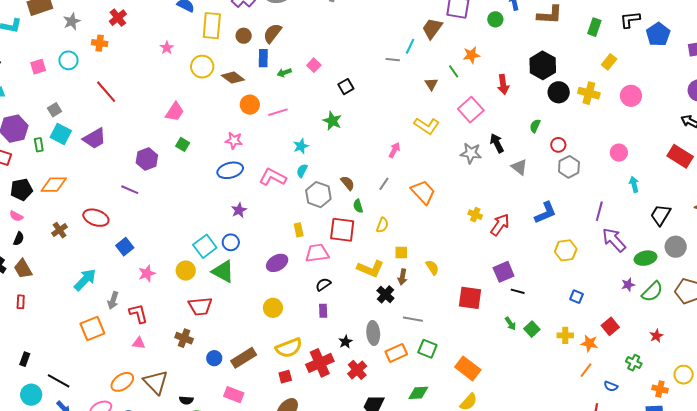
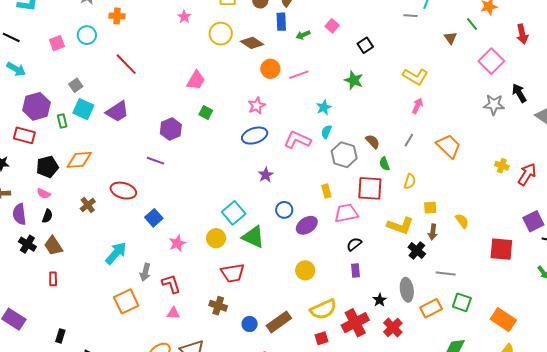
yellow L-shape: (427, 126) -> (415, 76), moved
pink star: (234, 141) -> (257, 106), turned -30
blue circle: (231, 242) -> (284, 210), moved

